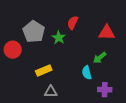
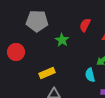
red semicircle: (73, 23) -> (85, 25), moved
gray pentagon: (34, 32) -> (37, 21), moved, turned -30

